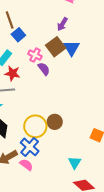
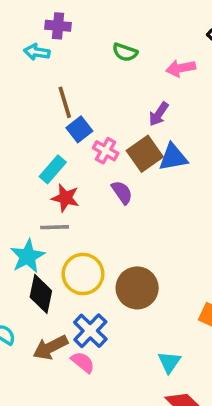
blue triangle: (72, 48) -> (173, 157), turned 48
pink cross: (35, 55) -> (106, 151), moved
brown circle: (55, 122) -> (137, 288), size x1.5
yellow circle: (35, 126) -> (83, 274), moved

